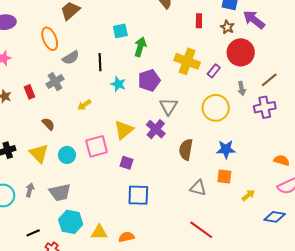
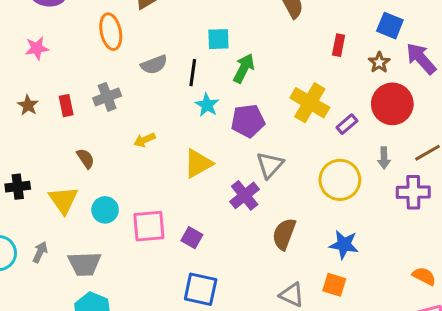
gray semicircle: (71, 58) -> (154, 65), moved
black line: (100, 62) -> (193, 73), moved
cyan star: (118, 84) -> (207, 105), moved
yellow triangle: (124, 130) -> (198, 164), moved
pink square: (97, 146) -> (149, 226), moved

